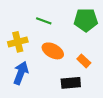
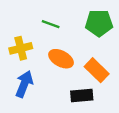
orange rectangle: (84, 61) -> (97, 70), size x1.5

